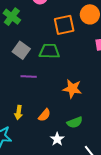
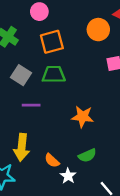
orange square: (64, 25) -> (52, 42), moved
yellow arrow: (19, 112) -> (22, 147), size x1.6
orange semicircle: (44, 115) -> (52, 160), moved, turned 96

